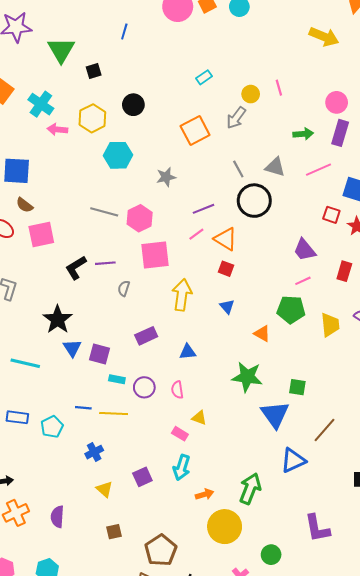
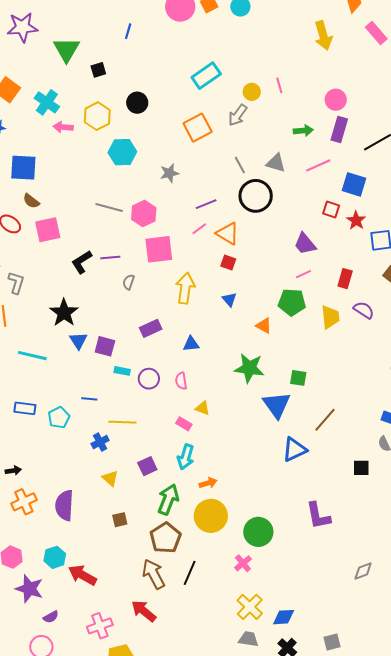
yellow arrow: (324, 37) -> (323, 36), turned 52
cyan rectangle: (204, 77) -> (206, 76), size x1.8
red rectangle: (344, 271) -> (345, 279), moved
yellow line: (114, 413) -> (122, 422), moved
green arrow: (250, 489) -> (168, 499), moved
purple semicircle: (57, 517) -> (64, 505), size x1.4
yellow circle: (225, 527) -> (211, 516), moved
green circle: (271, 555) -> (258, 532), moved, size x1.5

